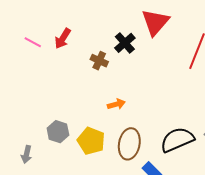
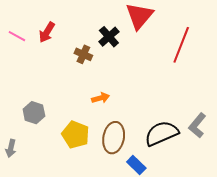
gray hexagon: (58, 132) -> (34, 113), moved

